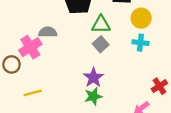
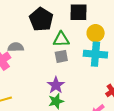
cyan cross: (140, 43) -> (95, 54), size x1.6
gray square: (101, 44) -> (61, 56), turned 32

